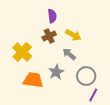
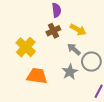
gray star: (56, 72) -> (70, 72), moved
gray circle: (86, 76) -> (91, 62), moved

